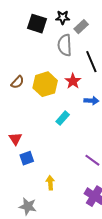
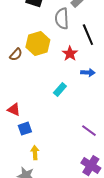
yellow hexagon: (45, 84) -> (38, 44), moved
red triangle: (15, 139) -> (14, 110), turned -32
yellow arrow: (50, 183) -> (35, 153), moved

